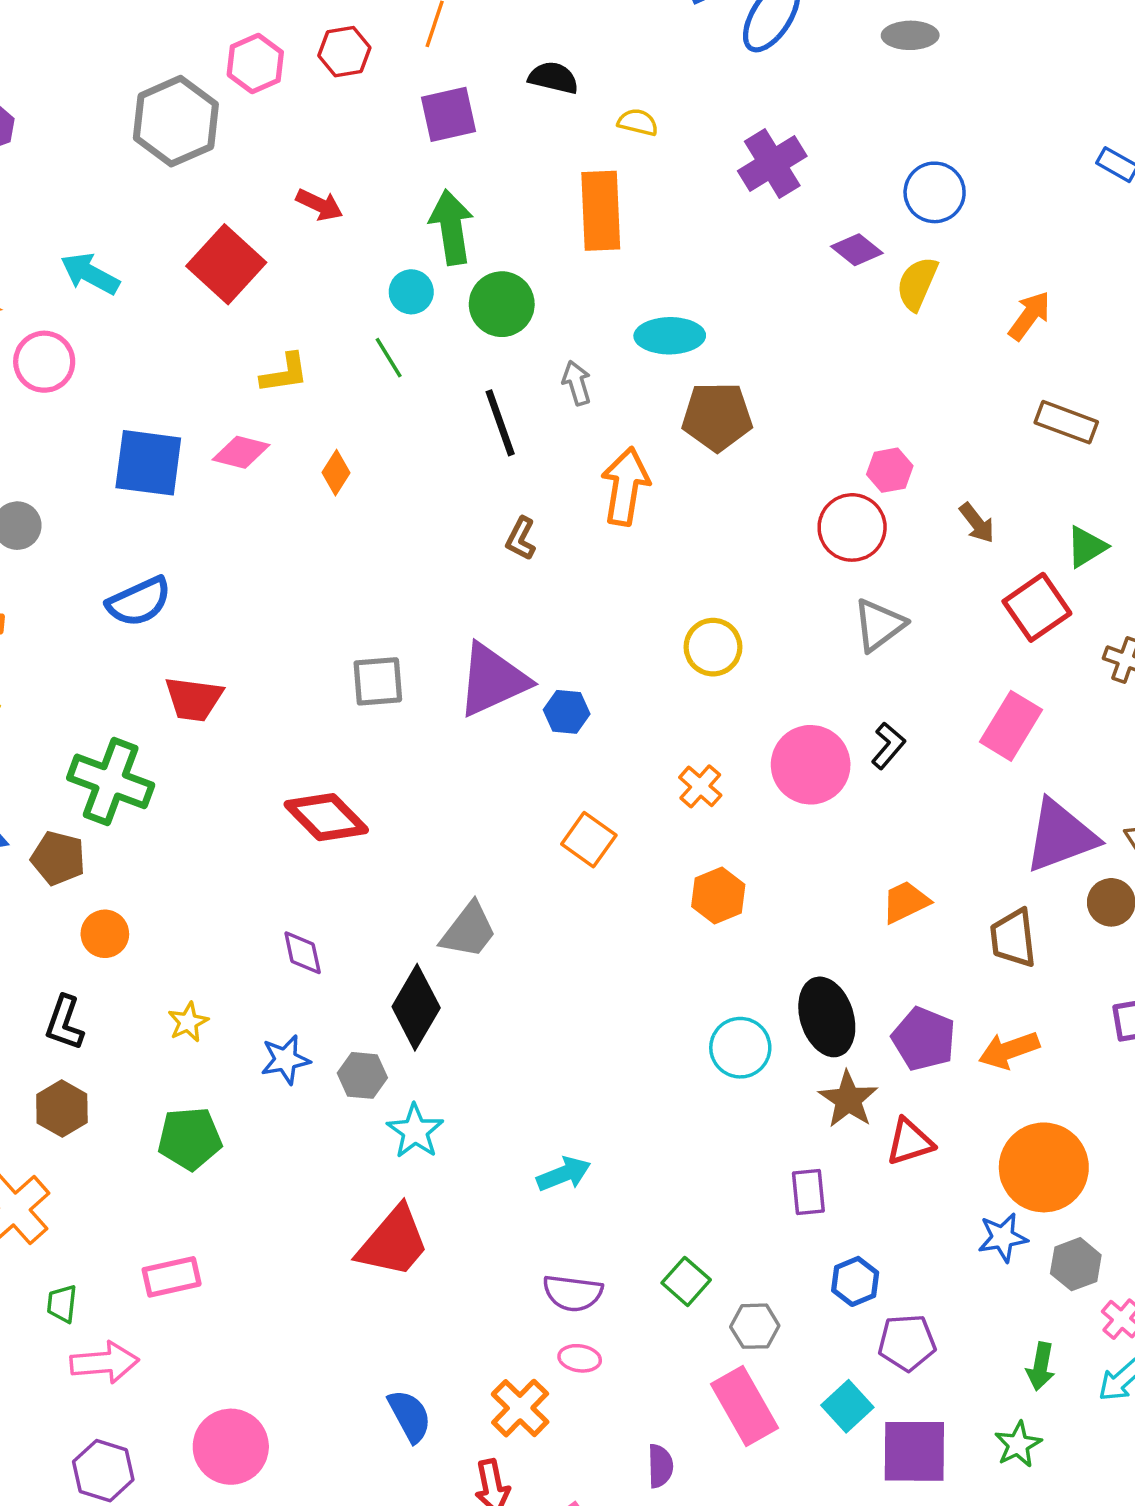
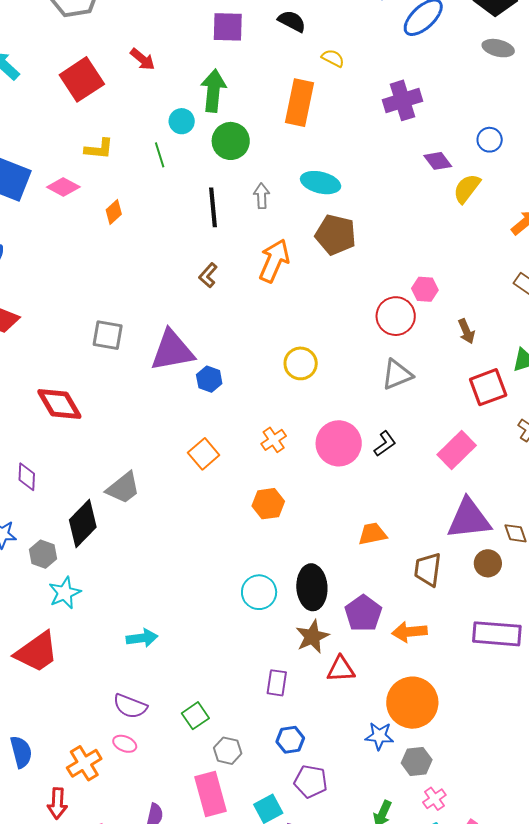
blue circle: (935, 192) -> (490, 140), size x0.7

